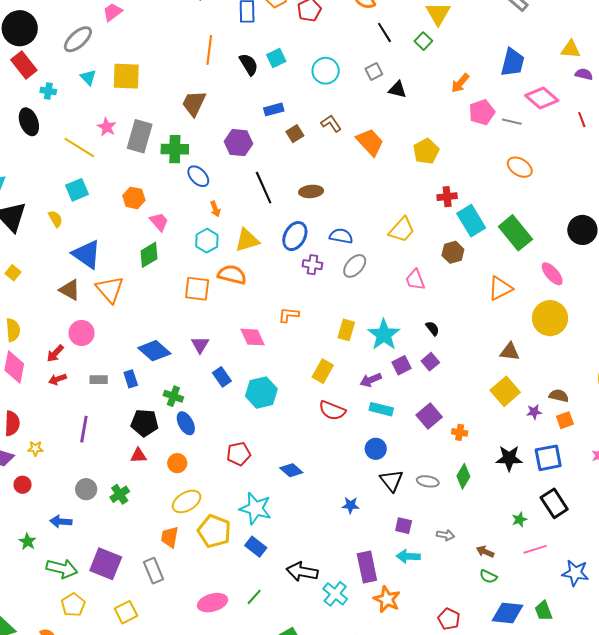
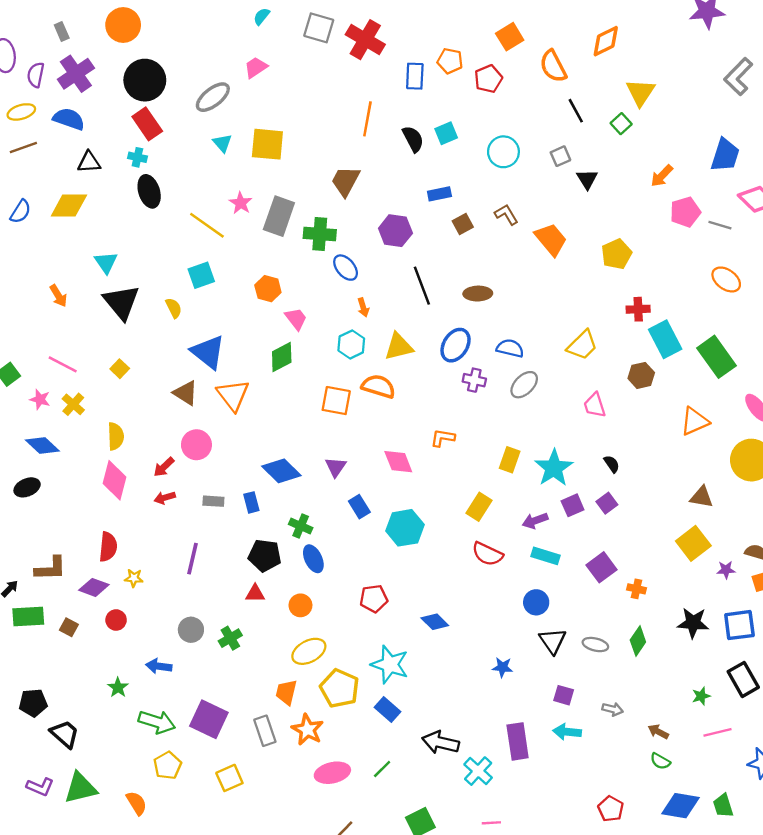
black triangle: (397, 90) -> (587, 179), turned 42
cyan cross: (48, 91) -> (137, 157), moved
orange star: (387, 599) -> (307, 730), moved

